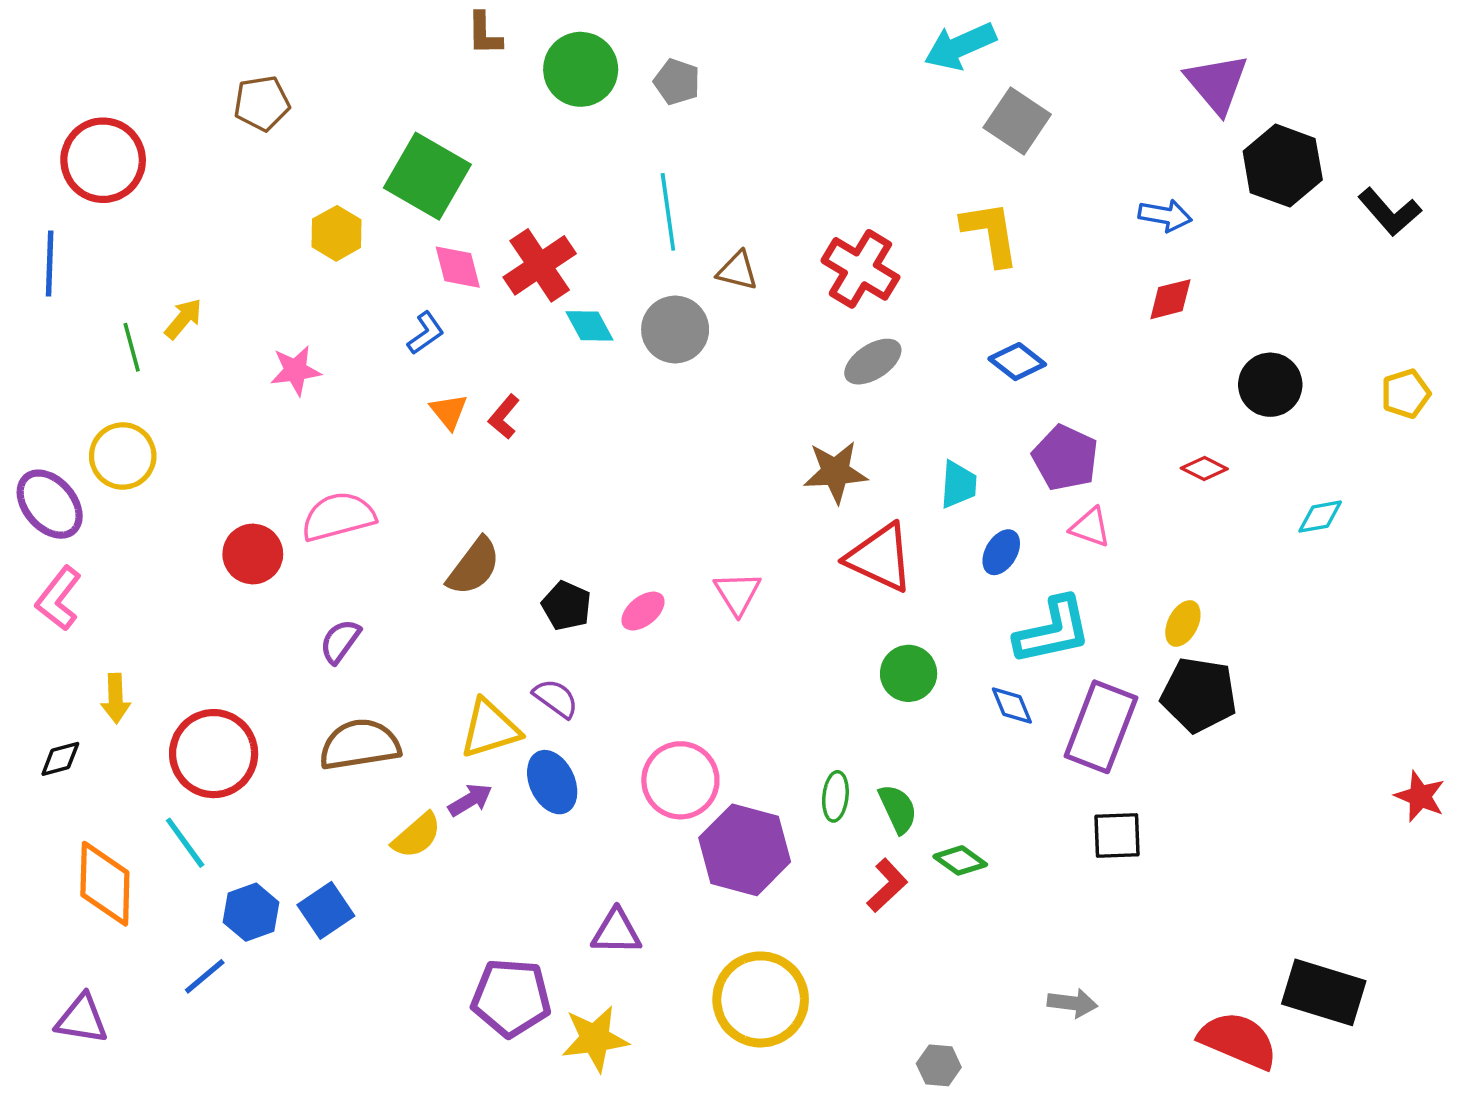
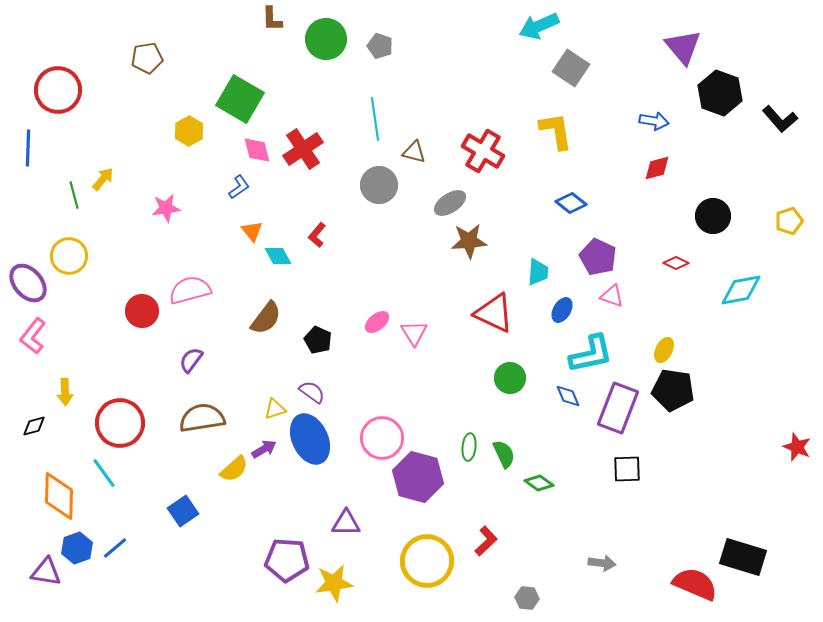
cyan diamond: (590, 326) -> (278, 256), moved
gray ellipse: (873, 362) -> (450, 203), moved
red L-shape: (504, 417) -> (317, 235), moved
brown star: (835, 472) -> (469, 241), moved
cyan diamond: (1320, 517) -> (741, 290), size x1.6
pink ellipse: (643, 611) -> (377, 322), moved
yellow triangle: (490, 729) -> (275, 409), size x0.6
blue ellipse: (552, 782) -> (310, 439), size x1.4
red L-shape: (887, 885) -> (486, 541), moved
blue hexagon: (251, 912) -> (77, 548), moved

